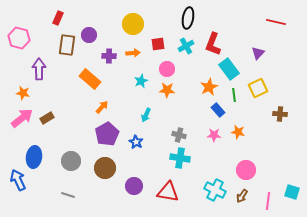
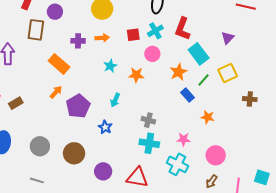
purple circle: (89, 35) -> (55, 12), moved
red square: (158, 44) -> (133, 35), moved
pink circle: (167, 69) -> (152, 54), moved
green line: (234, 95) -> (204, 80), turned 48
orange arrow: (102, 107) -> (56, 92), moved
purple pentagon: (107, 134) -> (78, 106), moved
pink star: (214, 135) -> (183, 139), moved
cyan cross: (215, 190) -> (177, 164), moved

